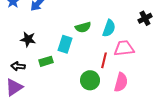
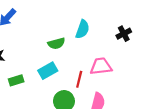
cyan semicircle: (109, 28) -> (82, 29), moved
cyan rectangle: (65, 44) -> (48, 71), moved, turned 42

